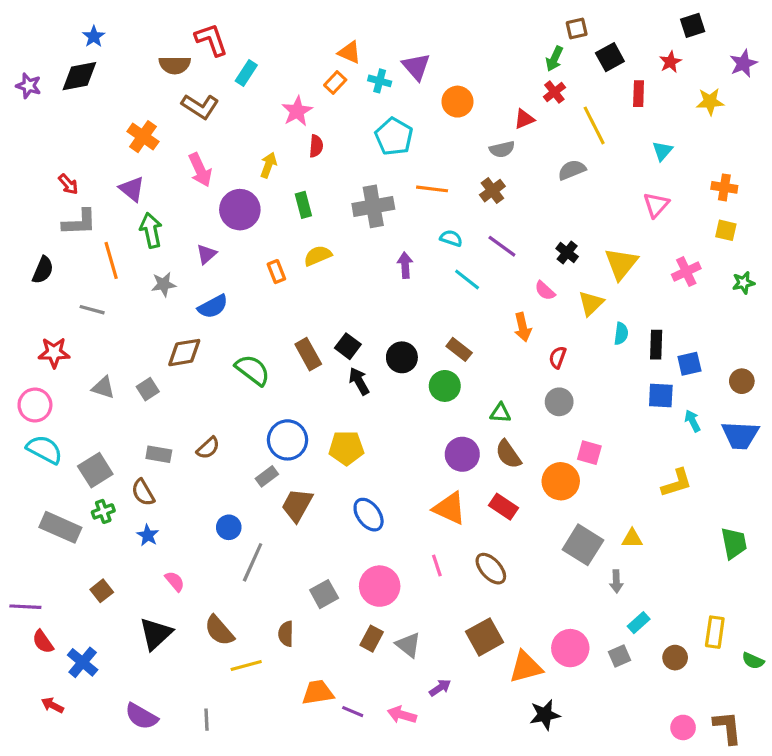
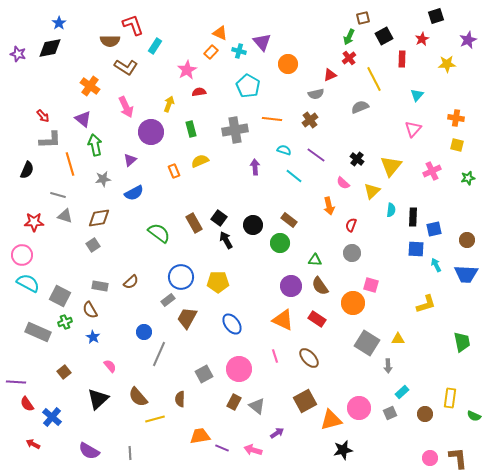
red semicircle: (316, 146) -> (199, 92), turned -104
brown diamond: (184, 353) -> (99, 218), moved
gray triangle: (103, 388) -> (65, 216), moved
gray square: (95, 470) -> (60, 296), turned -30

